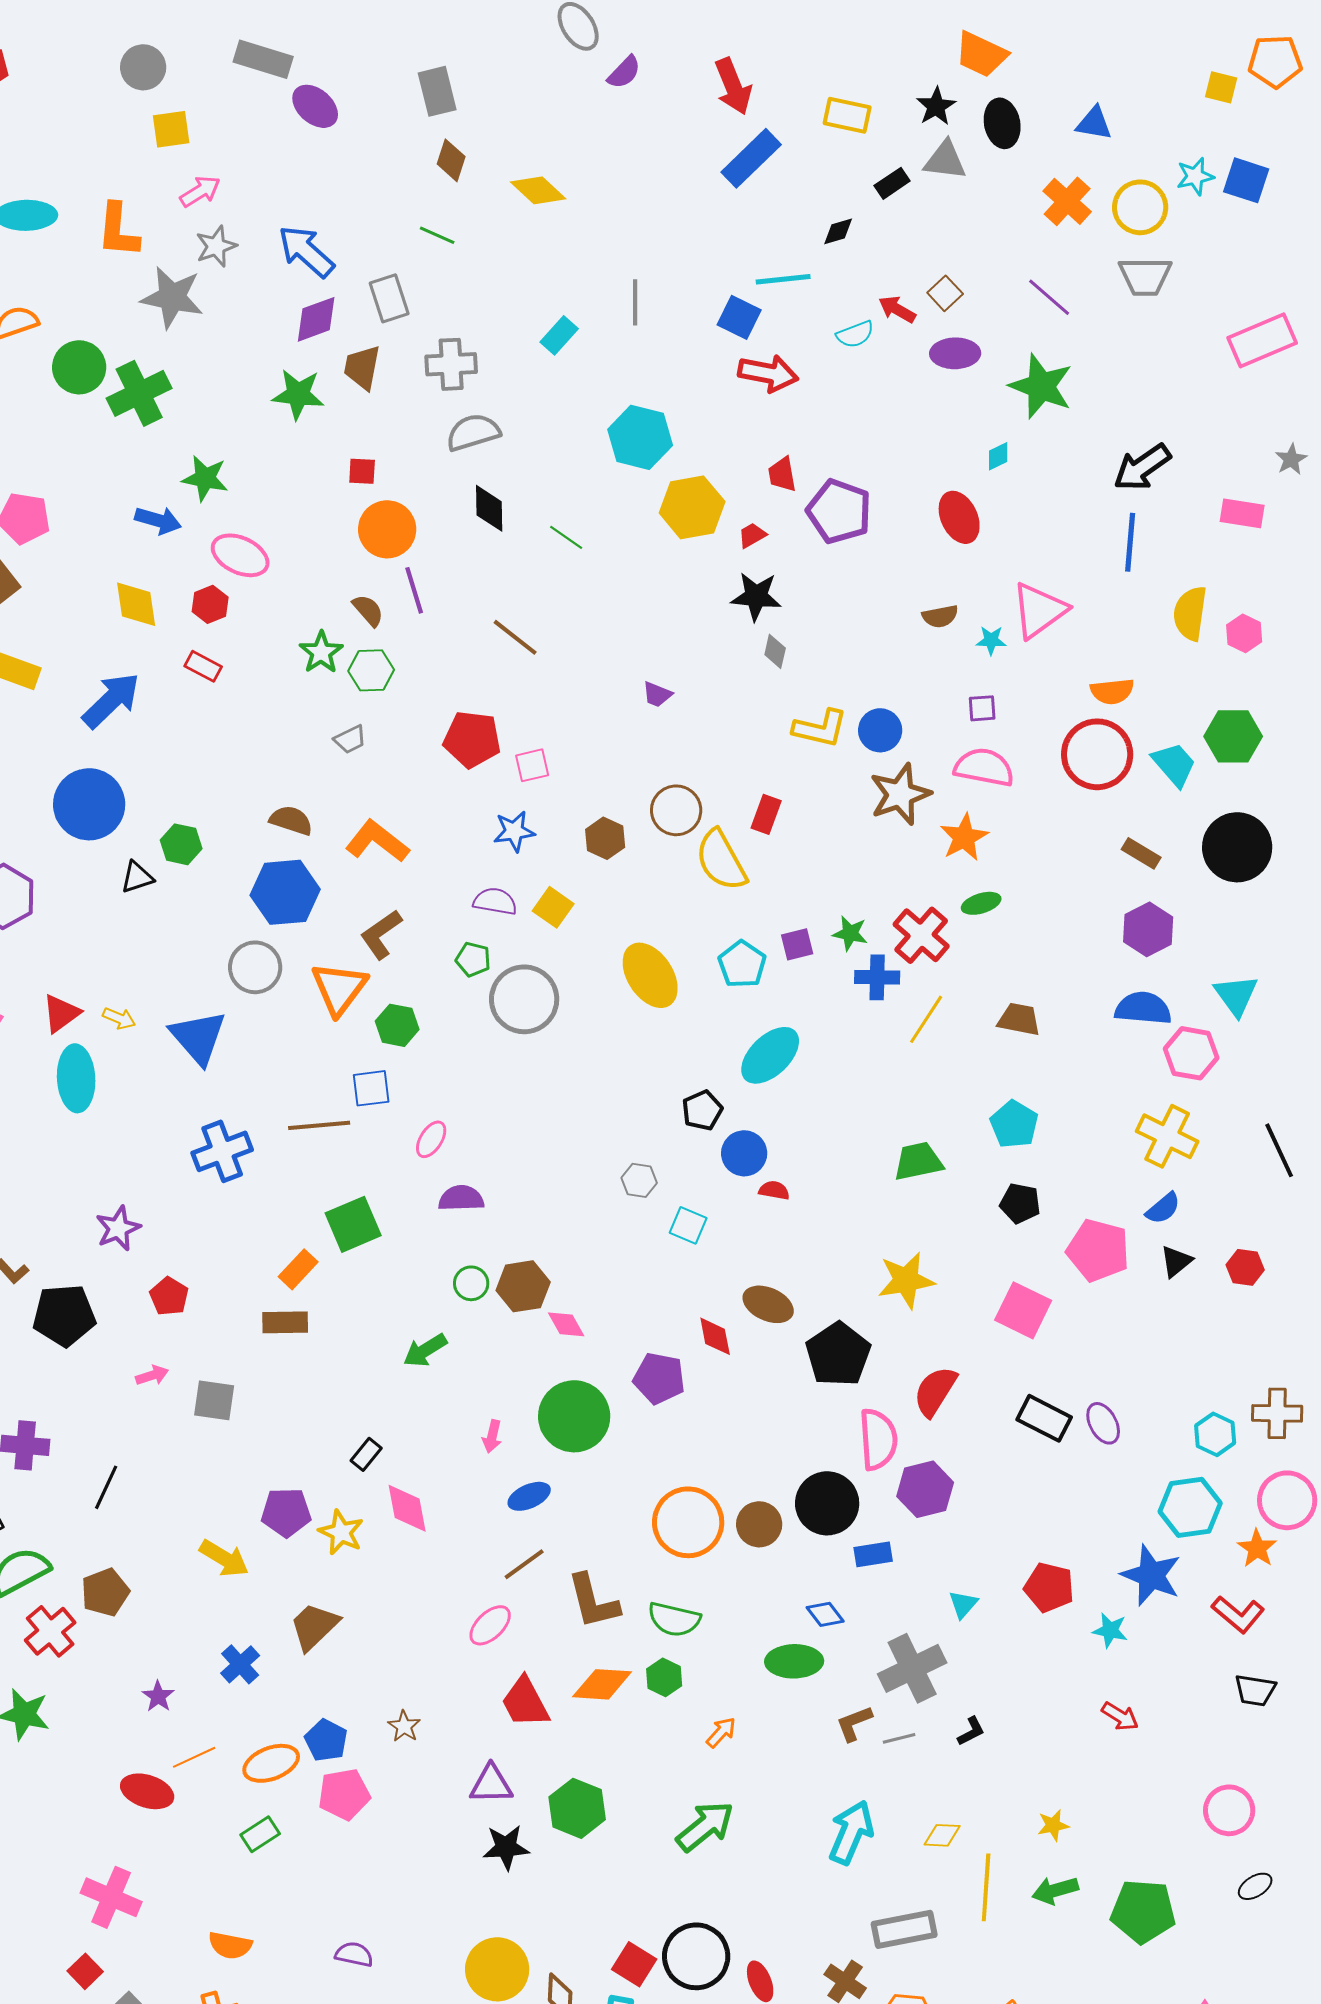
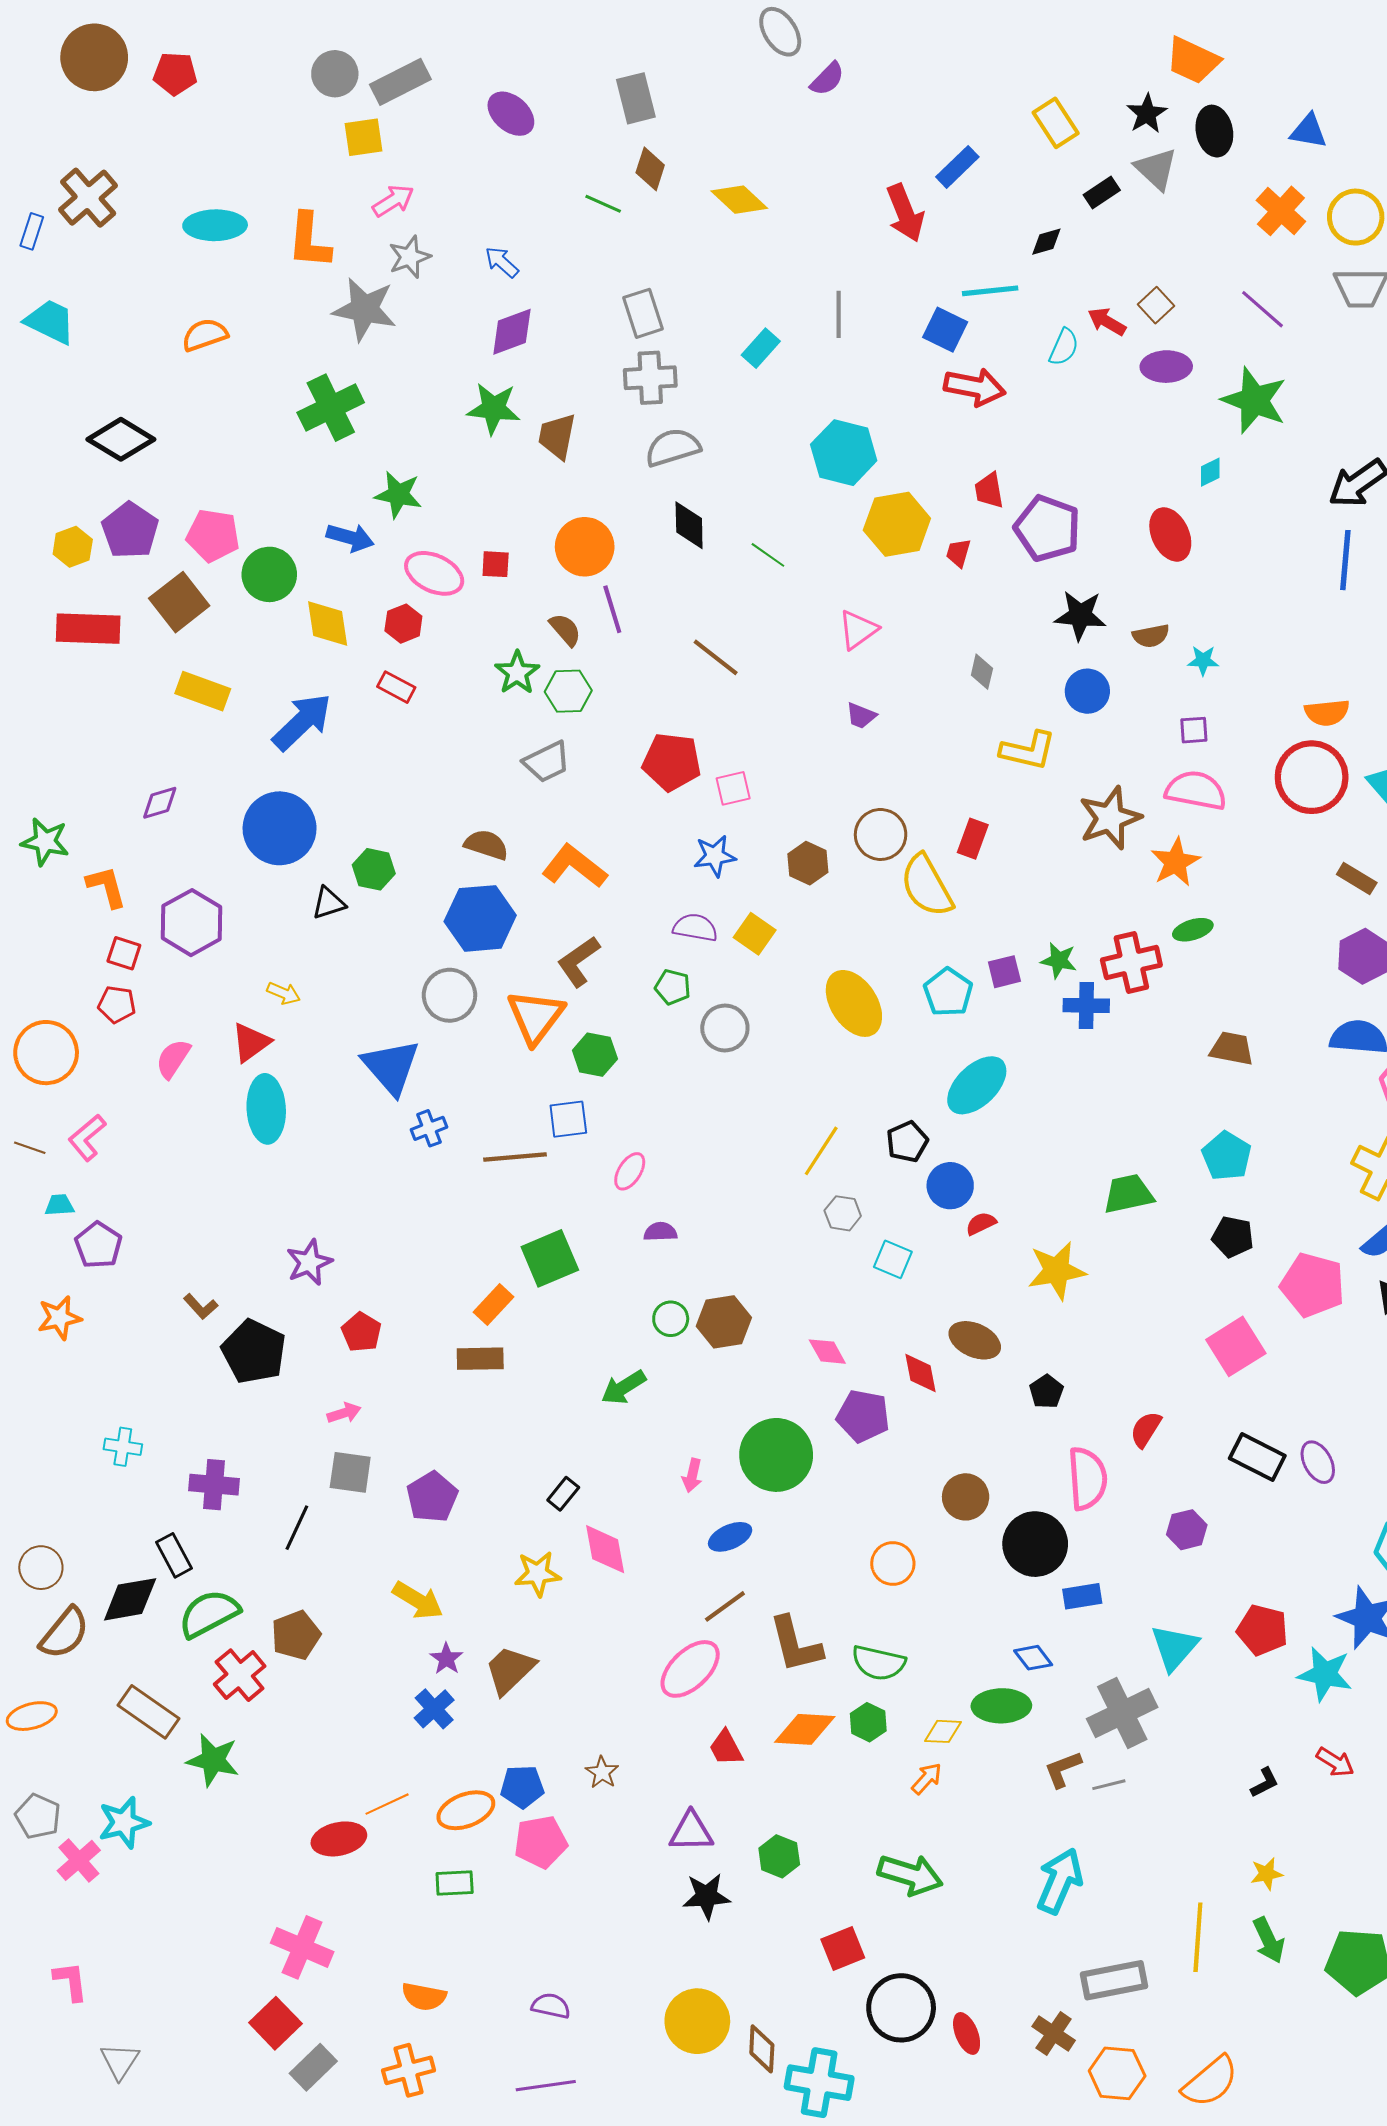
gray rectangle: (263, 59) -> (400, 82), moved, turned -44
red arrow: (733, 86) -> (905, 213), moved
yellow rectangle: (847, 115) -> (1056, 123), turned 45
blue rectangle: (751, 158) -> (957, 167), size x0.7
gray triangle: (945, 160) -> (1156, 169), turned 36
green line: (437, 235) -> (603, 204), moved
blue arrow: (306, 251) -> (502, 262), size x0.6
gray rectangle: (389, 298) -> (643, 313), moved
cyan semicircle: (855, 334) -> (1064, 347), turned -45
green circle: (79, 367) -> (269, 574), moved
brown trapezoid: (362, 367) -> (557, 436), moved
red square: (362, 471) -> (496, 564), moved
red trapezoid: (752, 535) -> (958, 553), turned -44
black star: (756, 596) -> (1080, 615), moved
pink triangle: (1039, 610) -> (858, 630), moved, size x0.7
blue circle: (880, 730) -> (1087, 691), moved
gray trapezoid: (350, 739) -> (547, 762), size x1.4
red cross: (921, 935) -> (1131, 962), turned 36
gray circle: (524, 999) -> (725, 1028), size x0.7
yellow arrow: (119, 1018) -> (284, 993), moved
yellow line: (926, 1019) -> (821, 1151), moved
blue cross: (222, 1151) -> (429, 1128), moved, size x0.6
red semicircle: (774, 1190) -> (981, 1224), turned -36
purple semicircle: (461, 1198) -> (660, 1232), size x0.7
yellow star: (906, 1280) -> (1057, 1271), moved
pink square: (1023, 1310) -> (1236, 1346), turned 32
black pentagon: (64, 1315) -> (254, 1352), turned 30
pink diamond: (566, 1324) -> (827, 1352), moved
black pentagon: (838, 1354) -> (1046, 1391), size x0.5
red semicircle: (935, 1391) -> (1146, 1429), size x0.7
gray square: (214, 1400) -> (350, 1472), moved
purple hexagon: (925, 1489) -> (1187, 1530), moved, size x0.7
purple pentagon: (286, 1512) -> (432, 1497), moved, turned -30
orange circle: (688, 1522) -> (893, 1563), size x0.6
brown circle: (759, 1524) -> (966, 1497), moved
yellow star: (341, 1532) -> (538, 1574), turned -30
cyan triangle: (963, 1604) -> (1174, 1647), size x1.6
pink ellipse: (490, 1625) -> (690, 1669), size x1.4
cyan star: (1110, 1630) -> (1325, 1674), size x1.5
purple star: (158, 1696) -> (446, 1659), moved
red trapezoid: (525, 1702) -> (726, 1748), size x0.7
black L-shape: (971, 1731) -> (1265, 1783), moved
blue pentagon: (326, 1740) -> (522, 1787), turned -30
red ellipse: (147, 1791) -> (339, 1839), turned -30
green hexagon: (577, 1808) -> (779, 1856), size x0.7
green arrow: (705, 1826) -> (910, 1875), turned 56
green rectangle: (260, 1834) -> (455, 1883), turned 30
yellow diamond: (942, 1835) -> (943, 1731), moved
green arrow: (1055, 1890) -> (1269, 1940), turned -99
red square: (634, 1964) -> (843, 1948), moved, turned 36
red square: (85, 1971) -> (275, 2023), size x1.4

